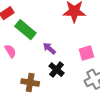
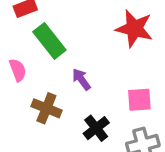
black cross: (56, 70) -> (96, 128), moved
brown cross: (30, 83) -> (46, 108), moved

